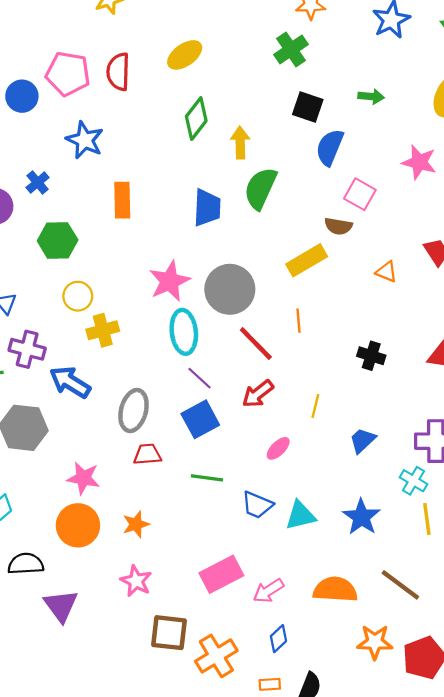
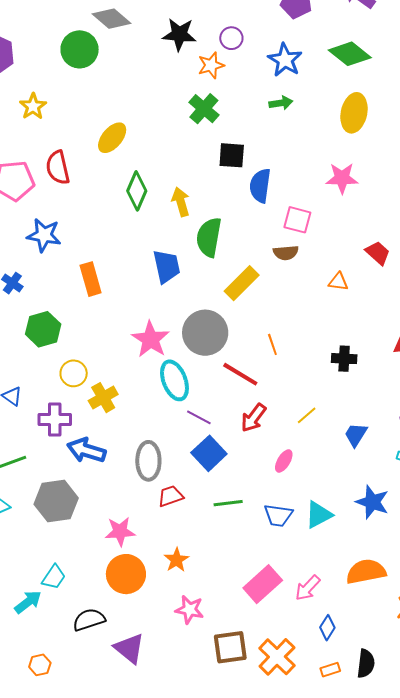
green arrow: (371, 97) -> (281, 103), moved
yellow rectangle: (307, 260) -> (242, 283), moved
purple cross: (27, 349) -> (55, 419), moved
yellow line: (315, 406) -> (307, 415), turned 50

